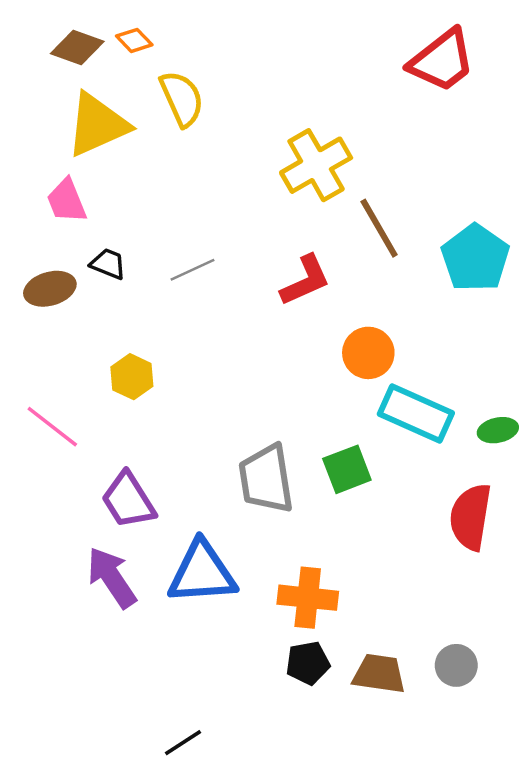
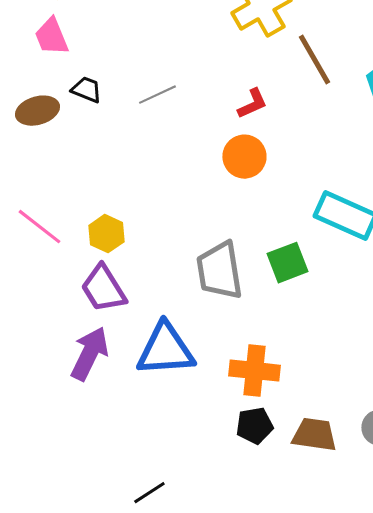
red L-shape: (305, 280) -> (252, 104), size x0.7
orange circle: (368, 353) -> (244, 157), moved
yellow hexagon: (132, 377) -> (106, 234), moved
purple arrow: (112, 577) -> (89, 354), turned 60

